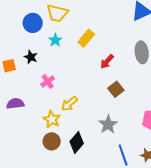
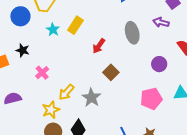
cyan star: (55, 40) -> (53, 30), moved
yellow star: (52, 119) -> (51, 110), turned 30
gray star: (108, 124) -> (91, 98), moved

